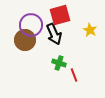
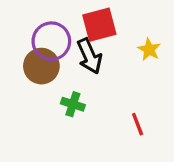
green cross: (59, 63) -> (73, 104), moved
red line: (74, 75) -> (138, 124), moved

